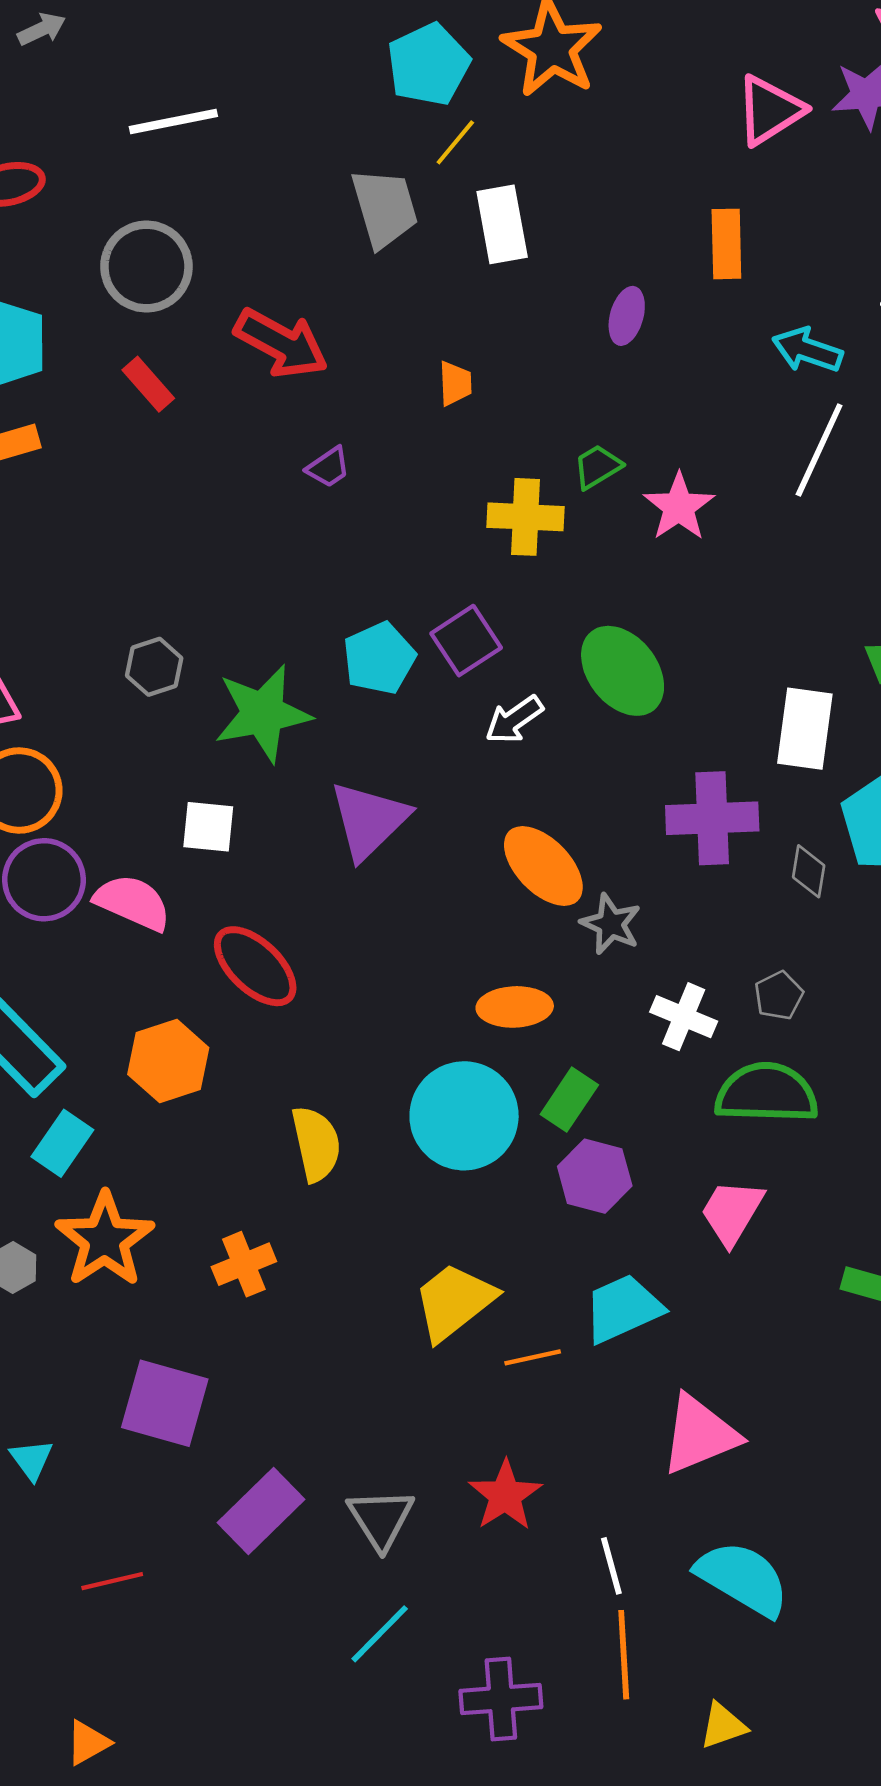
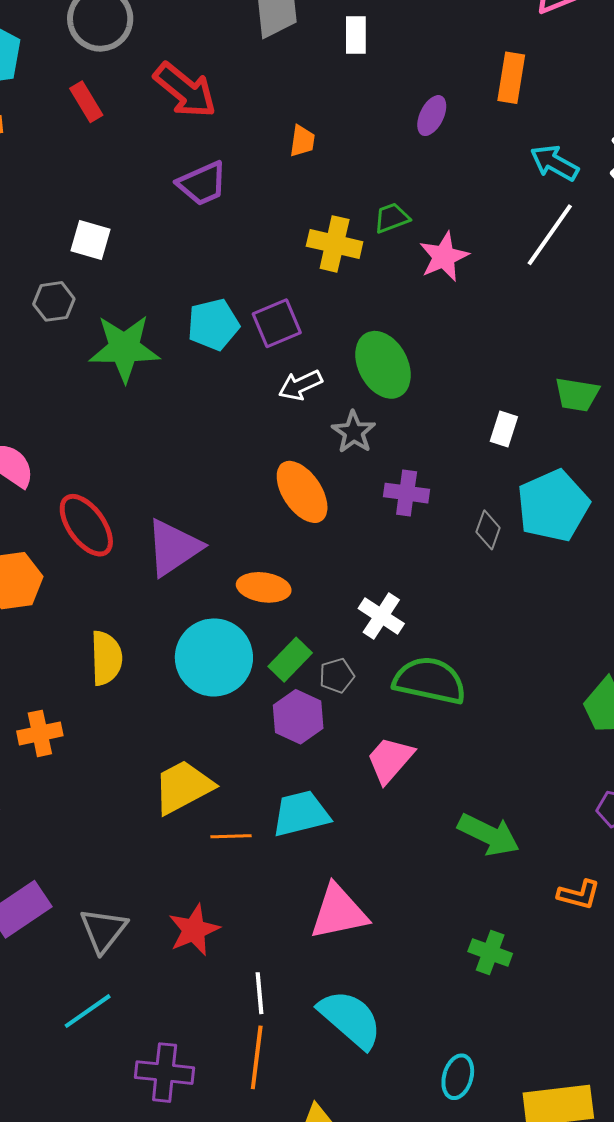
white rectangle: (502, 224) -> (356, 35), size x0.7
purple trapezoid: (328, 467) -> (202, 184), size x1.6
white rectangle: (805, 729) -> (504, 429), size x0.6
purple cross: (712, 818) -> (407, 493), moved, size x0.7
purple triangle: (369, 820) -> (173, 548), moved
white square: (208, 827) -> (91, 240), moved
gray star: (611, 924) -> (354, 432), moved
gray pentagon: (779, 995) -> (337, 676), moved

